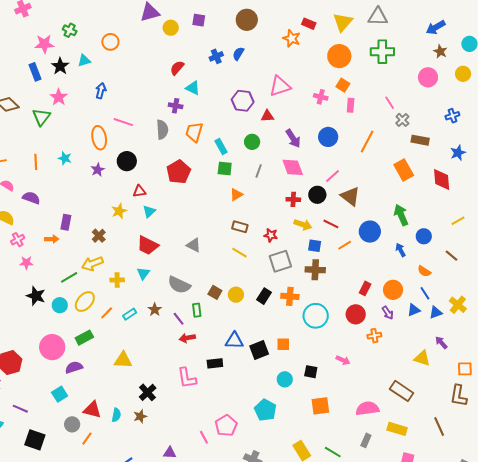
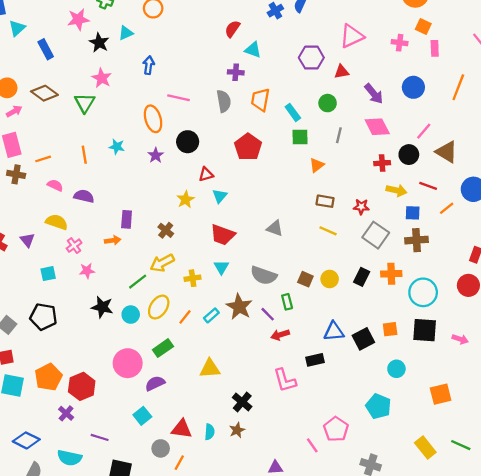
blue rectangle: (35, 72) -> (46, 49), moved
gray square: (280, 261) -> (376, 235), turned -30
brown star: (155, 310) -> (239, 307), size x1.6
black square: (311, 372) -> (425, 330), moved, size x1.6

